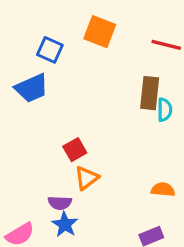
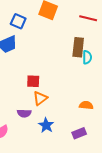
red square: (75, 150) -> (33, 81), turned 32
blue star: (65, 224) -> (46, 125), moved

